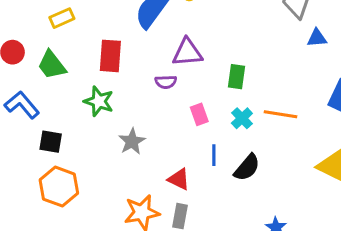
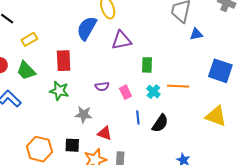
purple triangle: (187, 52) -> (121, 40), moved
purple semicircle: (166, 82) -> (102, 86), moved
gray star: (132, 141) -> (84, 115), turned -30
black square: (51, 142) -> (72, 145), moved
red triangle: (179, 179) -> (105, 133), moved

